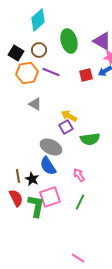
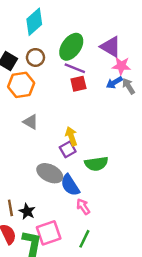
green ellipse: (69, 41) -> (71, 47), turned 50
purple line: (51, 72) -> (75, 68), moved
red square: (86, 75) -> (78, 84), moved
yellow arrow: (69, 116) -> (71, 136), turned 42
blue semicircle: (48, 166) -> (70, 185), moved

